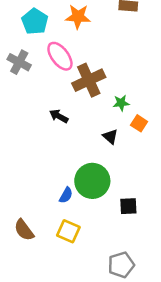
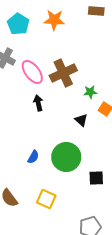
pink ellipse: (60, 56) -> (32, 72), moved
black arrow: (59, 116) -> (38, 103), turned 49
blue semicircle: (66, 195) -> (33, 157), moved

